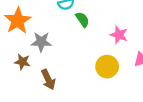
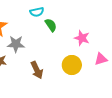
brown arrow: (48, 79) -> (37, 70), moved

